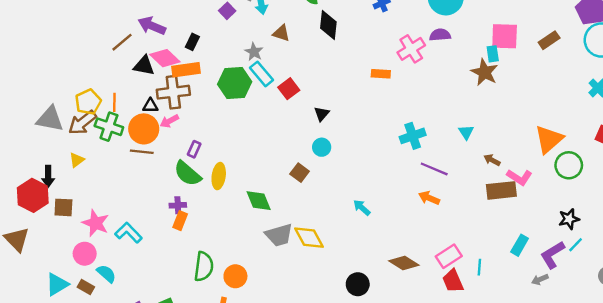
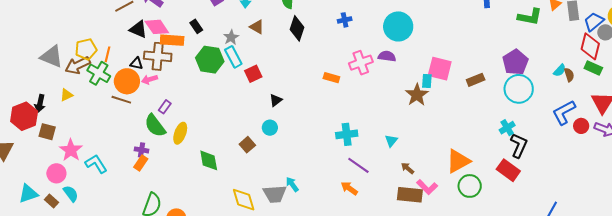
black rectangle: (192, 42) -> (196, 26), moved, turned -72
gray trapezoid: (279, 235) -> (275, 194), moved

